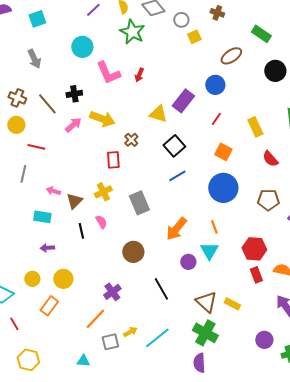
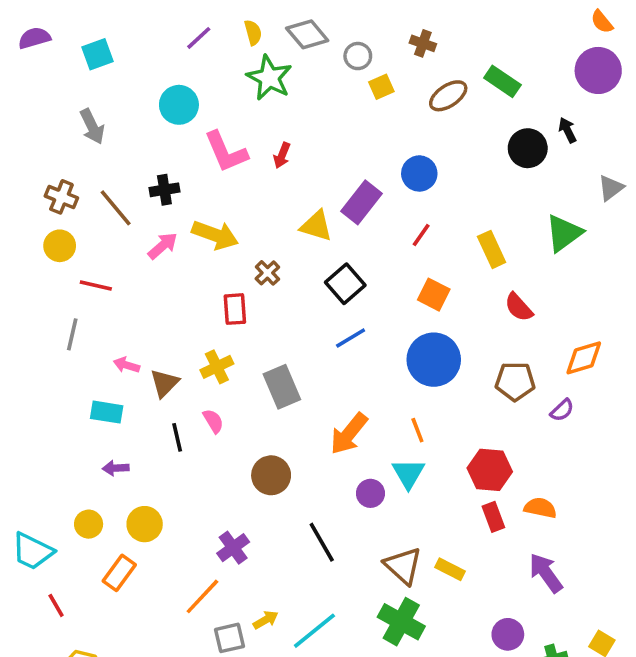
brown ellipse: (231, 56) -> (448, 96), moved

